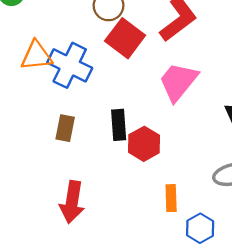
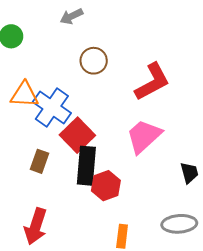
red square: (125, 38) -> (77, 135), moved
black rectangle: (119, 125) -> (86, 166), size x1.4

